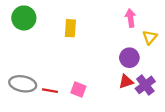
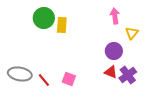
green circle: (24, 18) -> (44, 18), moved
red triangle: (126, 82) -> (111, 72), turned 40
red line: (50, 91) -> (44, 80), turned 40

